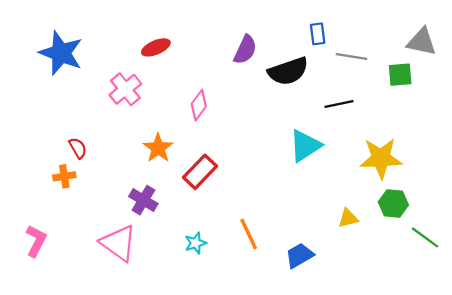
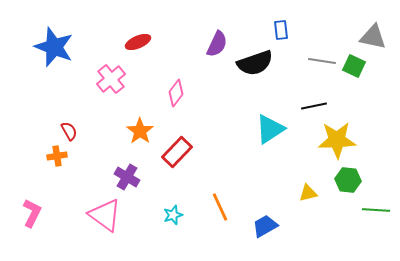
gray line: (352, 56) -> (322, 61), moved
green square: (400, 75) -> (354, 66), turned 30
black line: (339, 104) -> (314, 106), moved
green line: (425, 237) -> (376, 210), turned -32

